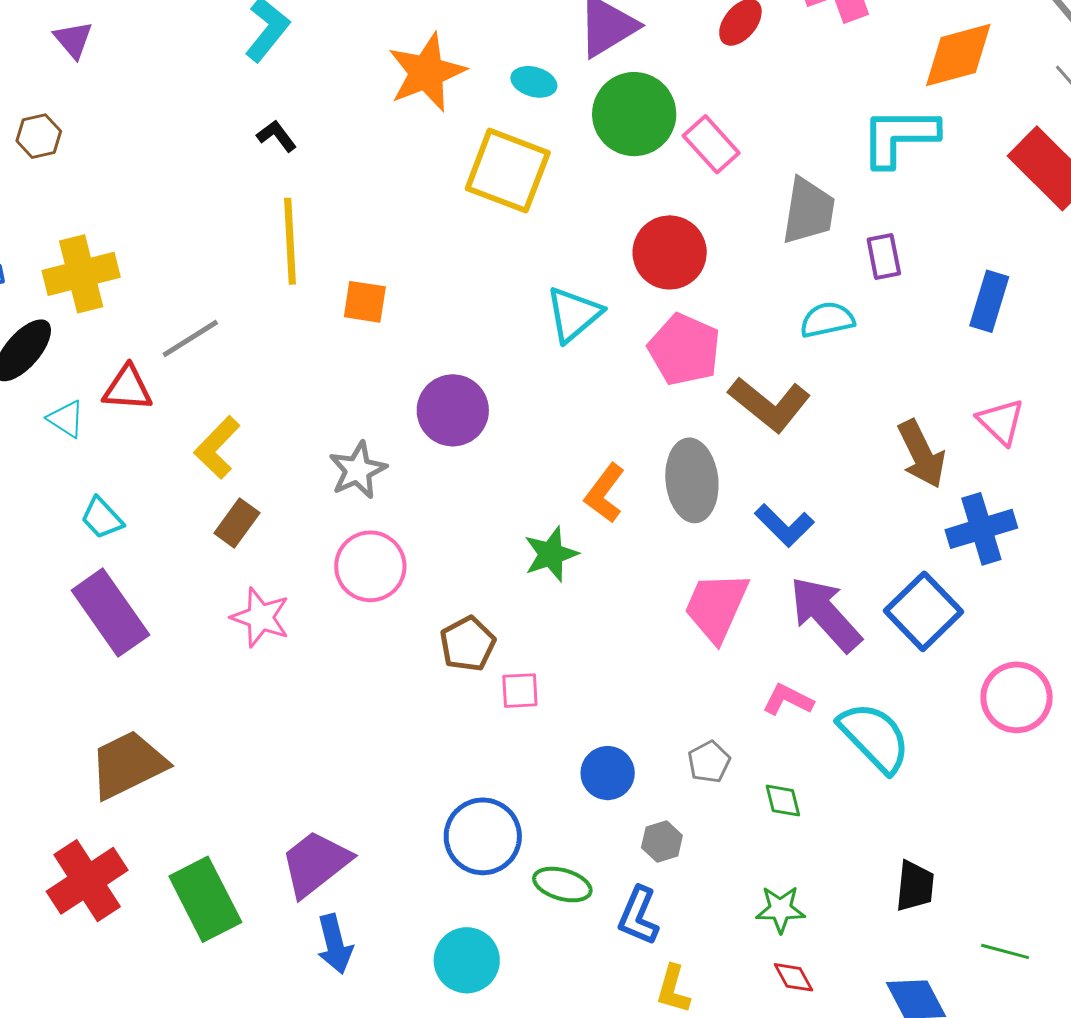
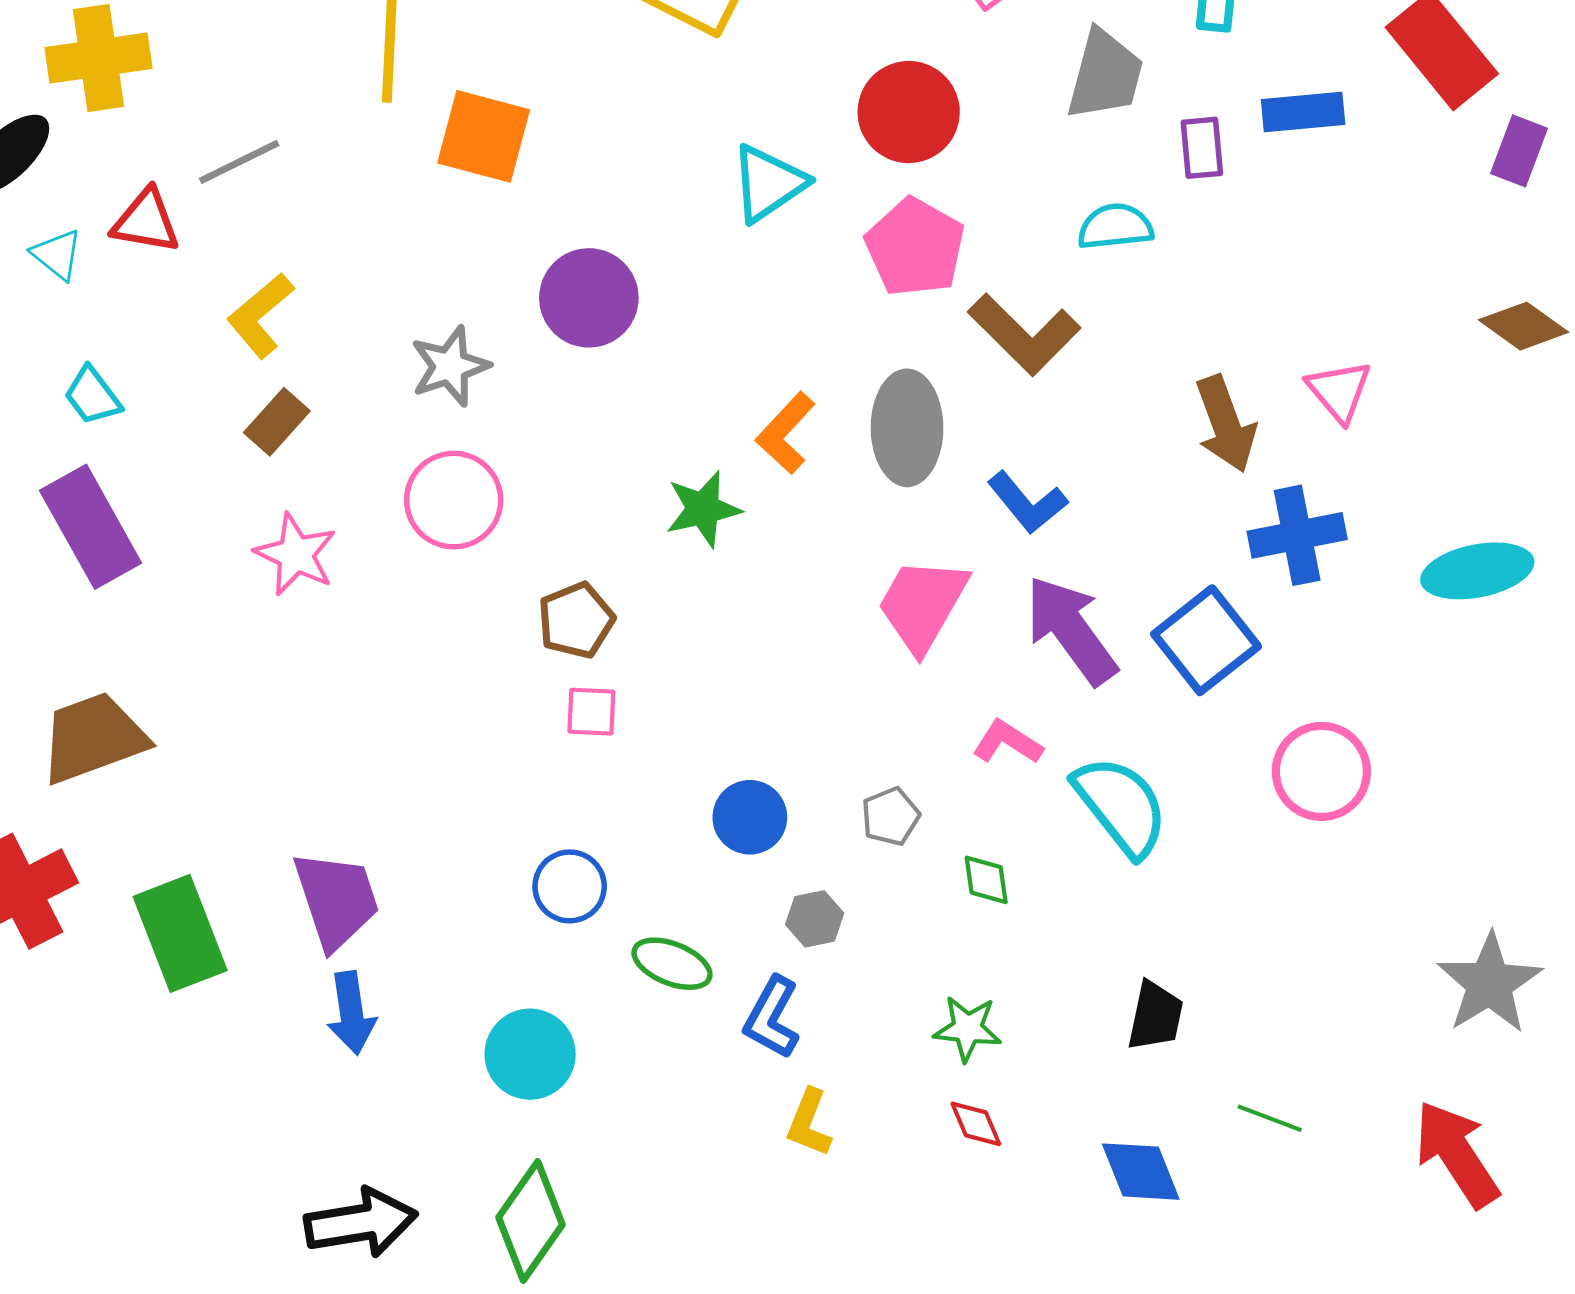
blue rectangle: (989, 301) -> (1303, 112), moved, turned 62
orange square: (365, 302) -> (484, 136), size x1.5
pink square: (520, 691) -> (591, 712), moved
blue circle: (483, 836) -> (570, 886), size x0.7
purple trapezoid: (316, 863) -> (336, 900), turned 104

